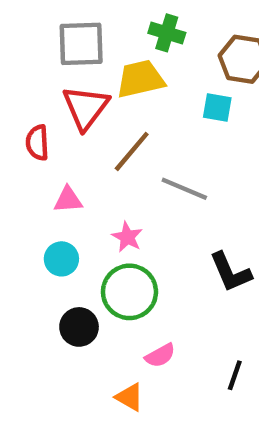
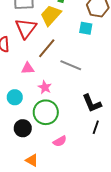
yellow trapezoid: (140, 79) -> (51, 15), turned -35
pink triangle: (68, 200) -> (28, 68), moved
black line: (235, 375) -> (96, 127), moved
orange triangle: (129, 397) -> (32, 160), moved

